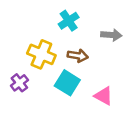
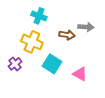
cyan cross: (69, 21) -> (39, 16), moved, turned -35
brown arrow: (78, 56) -> (67, 35), moved

